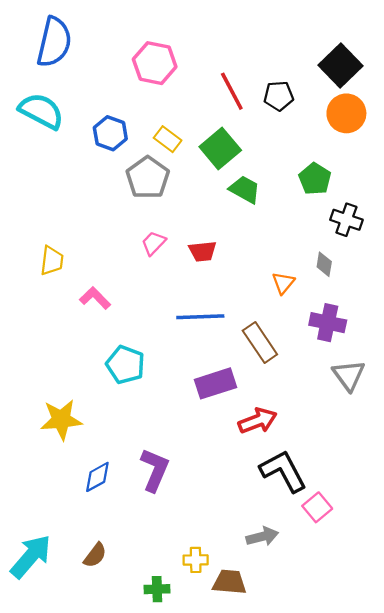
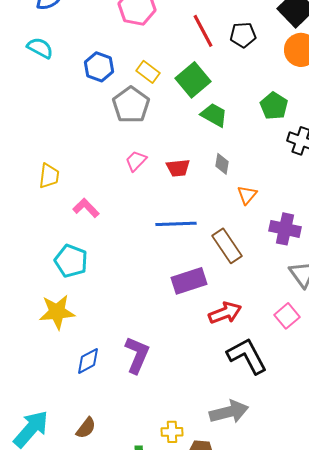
cyan semicircle: (41, 111) -> (40, 48), size x0.7
gray diamond: (324, 264) -> (222, 164), moved
cyan pentagon: (125, 365) -> (71, 261), moved
pink square: (317, 507) -> (287, 316), moved
gray arrow: (262, 537) -> (229, 412), size x1.4

